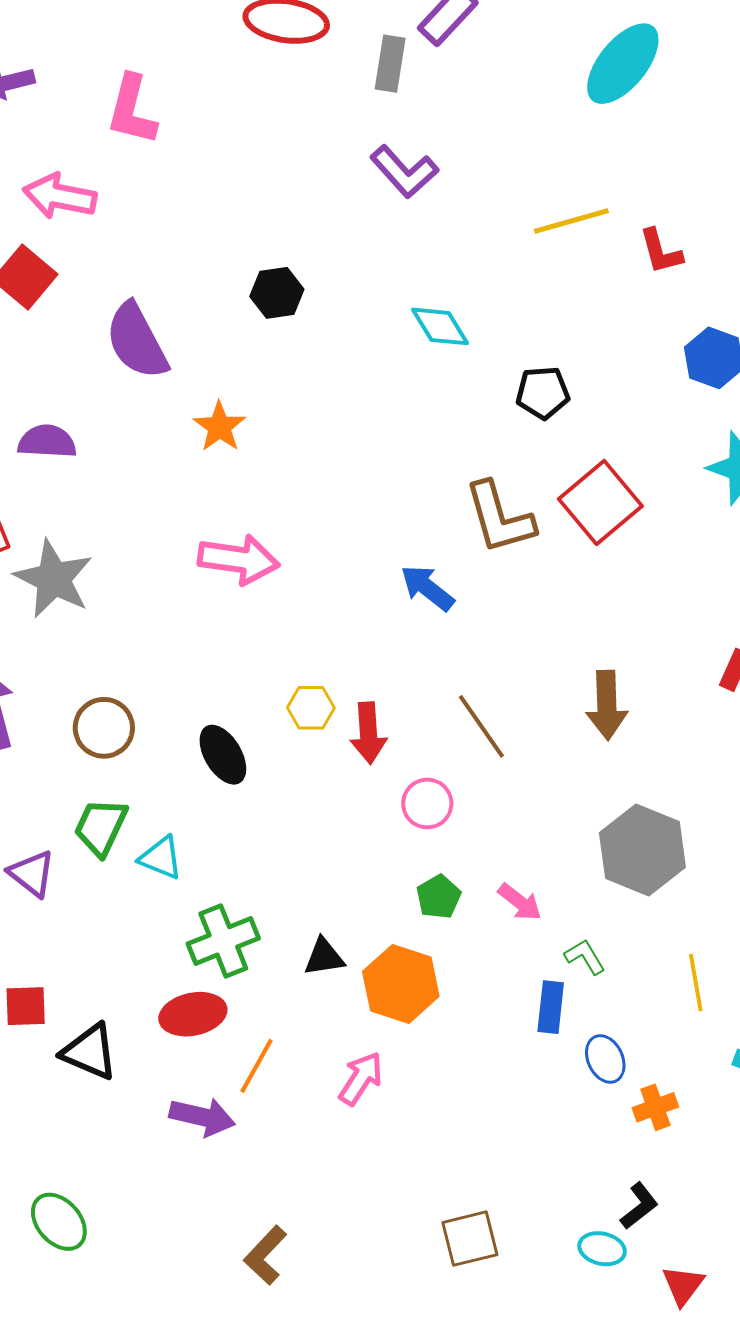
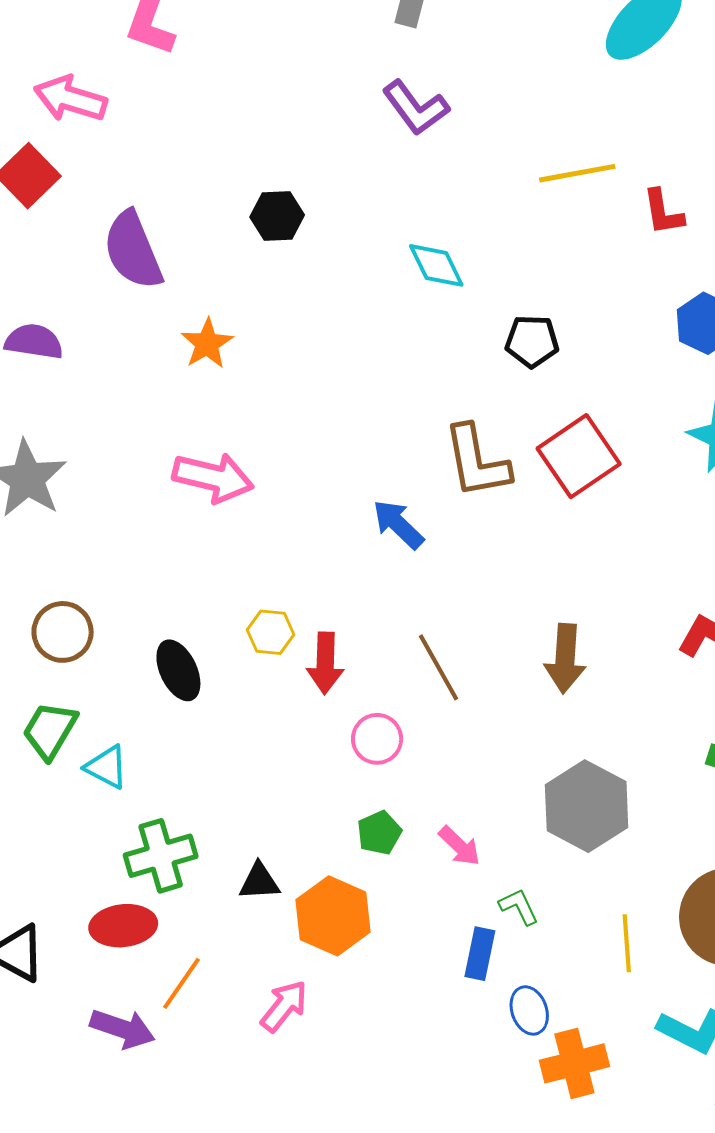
orange cross: (655, 1107) -> (574, 1063), size x1.5

